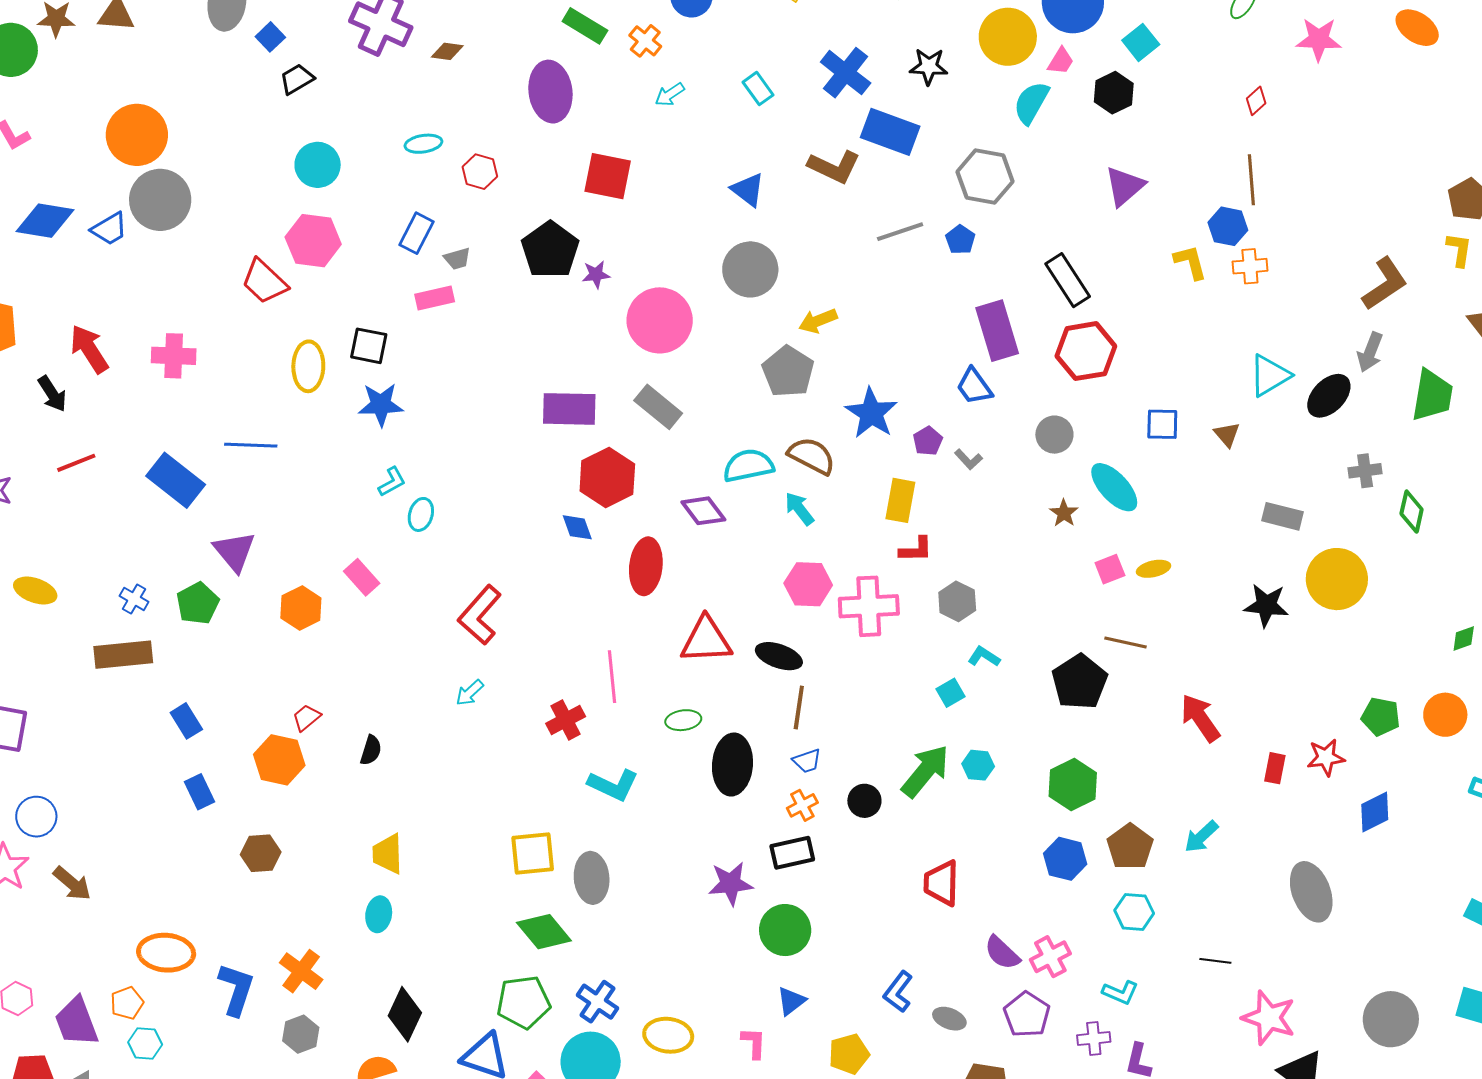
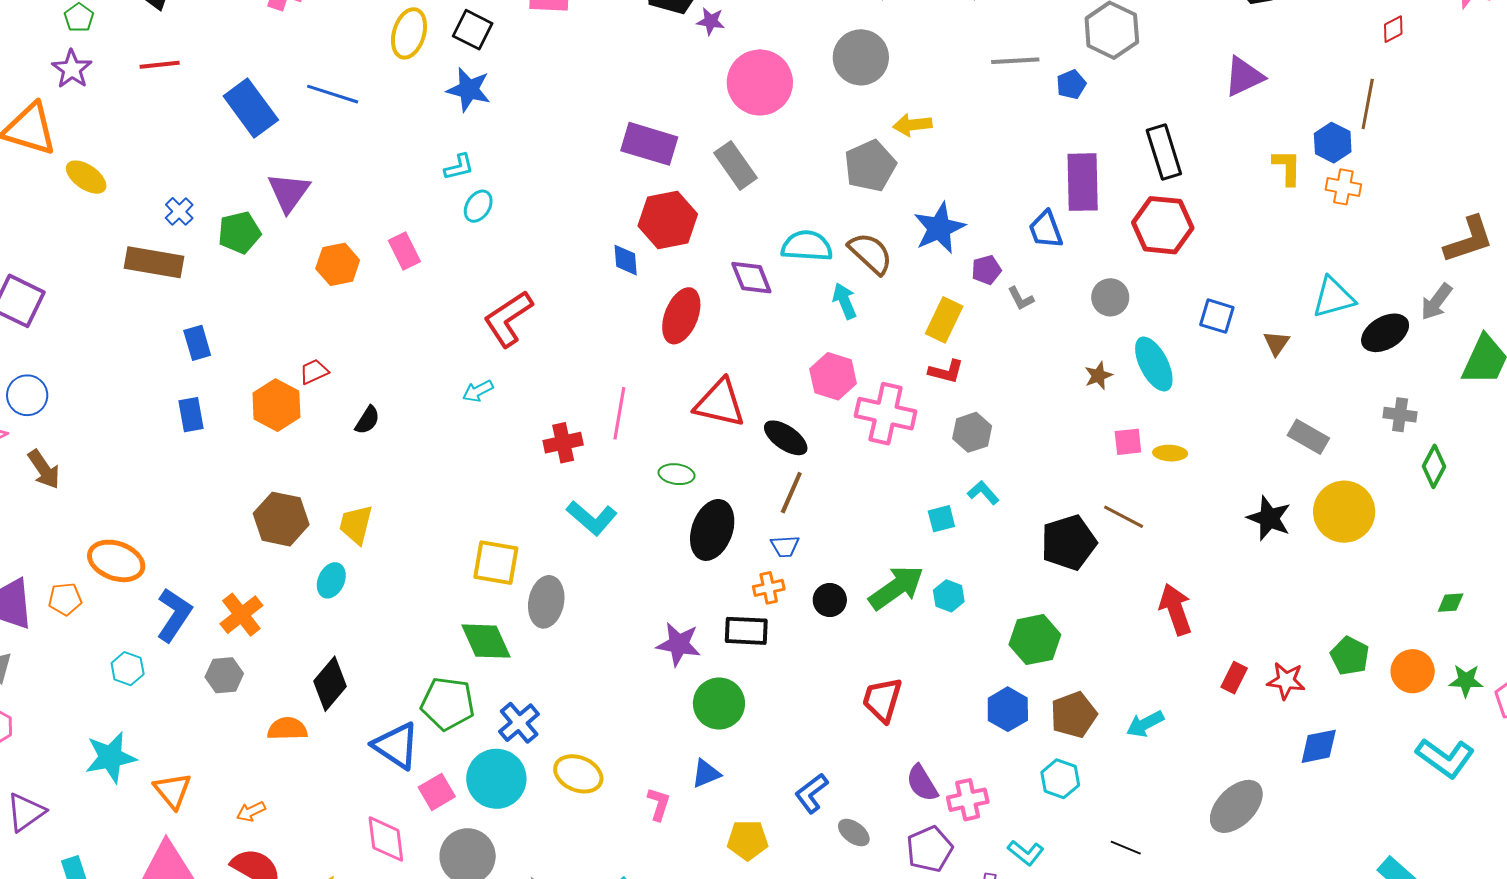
brown hexagon: (261, 853) -> (281, 519), moved, size x1.4
gray ellipse: (1311, 892) -> (1236, 806), turned 50
cyan hexagon: (145, 1043) -> (128, 669), moved

